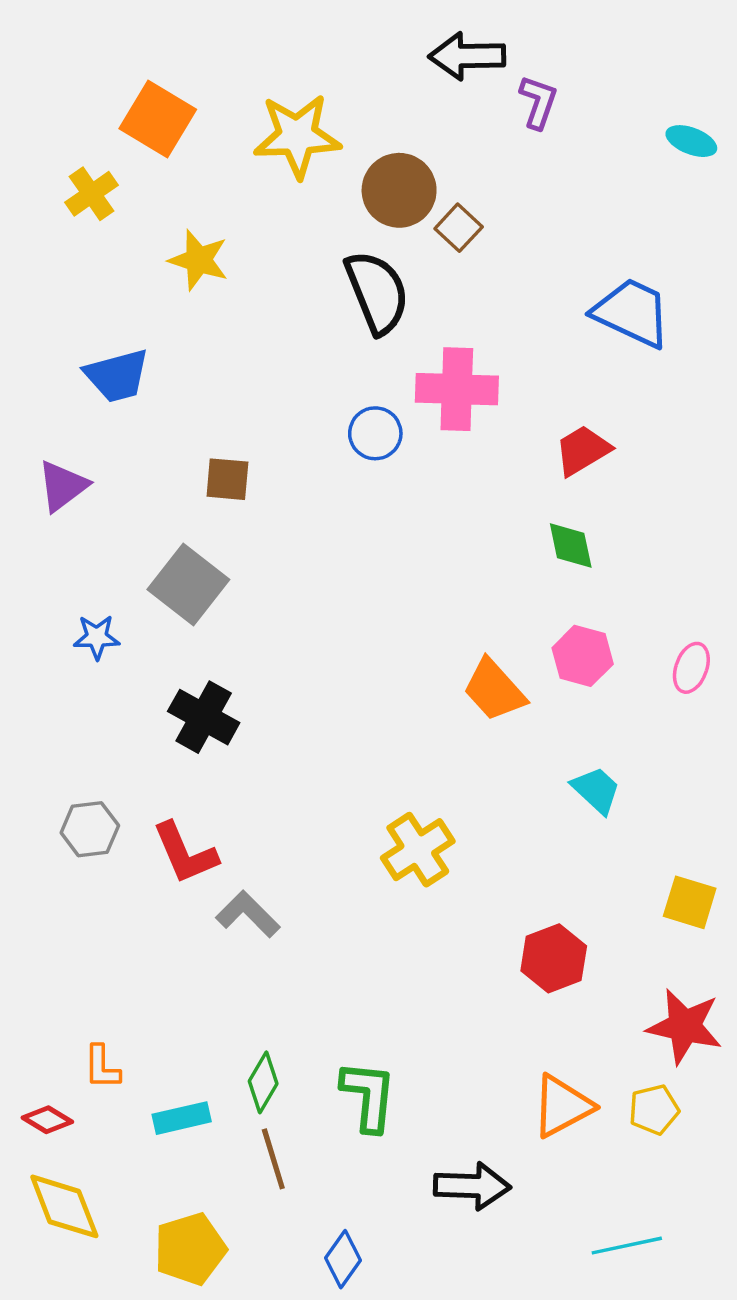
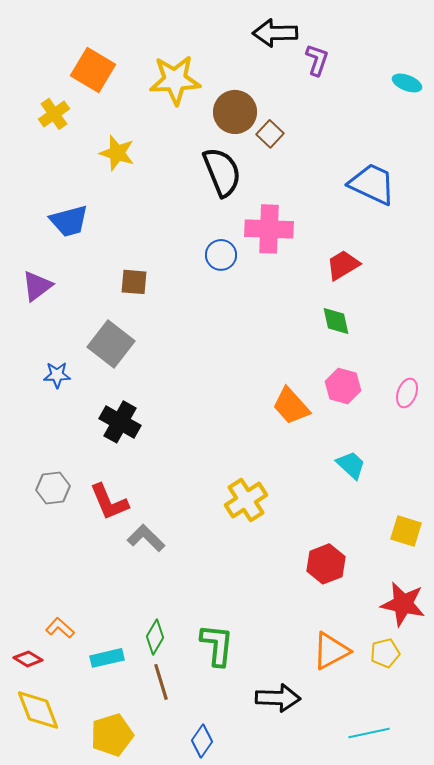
orange L-shape: (102, 1067) -> (60, 628), turned 132

